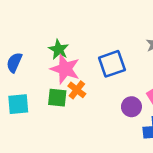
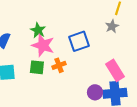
orange cross: (77, 90) -> (59, 65), moved, turned 32
purple circle: (131, 107) -> (95, 92), moved

